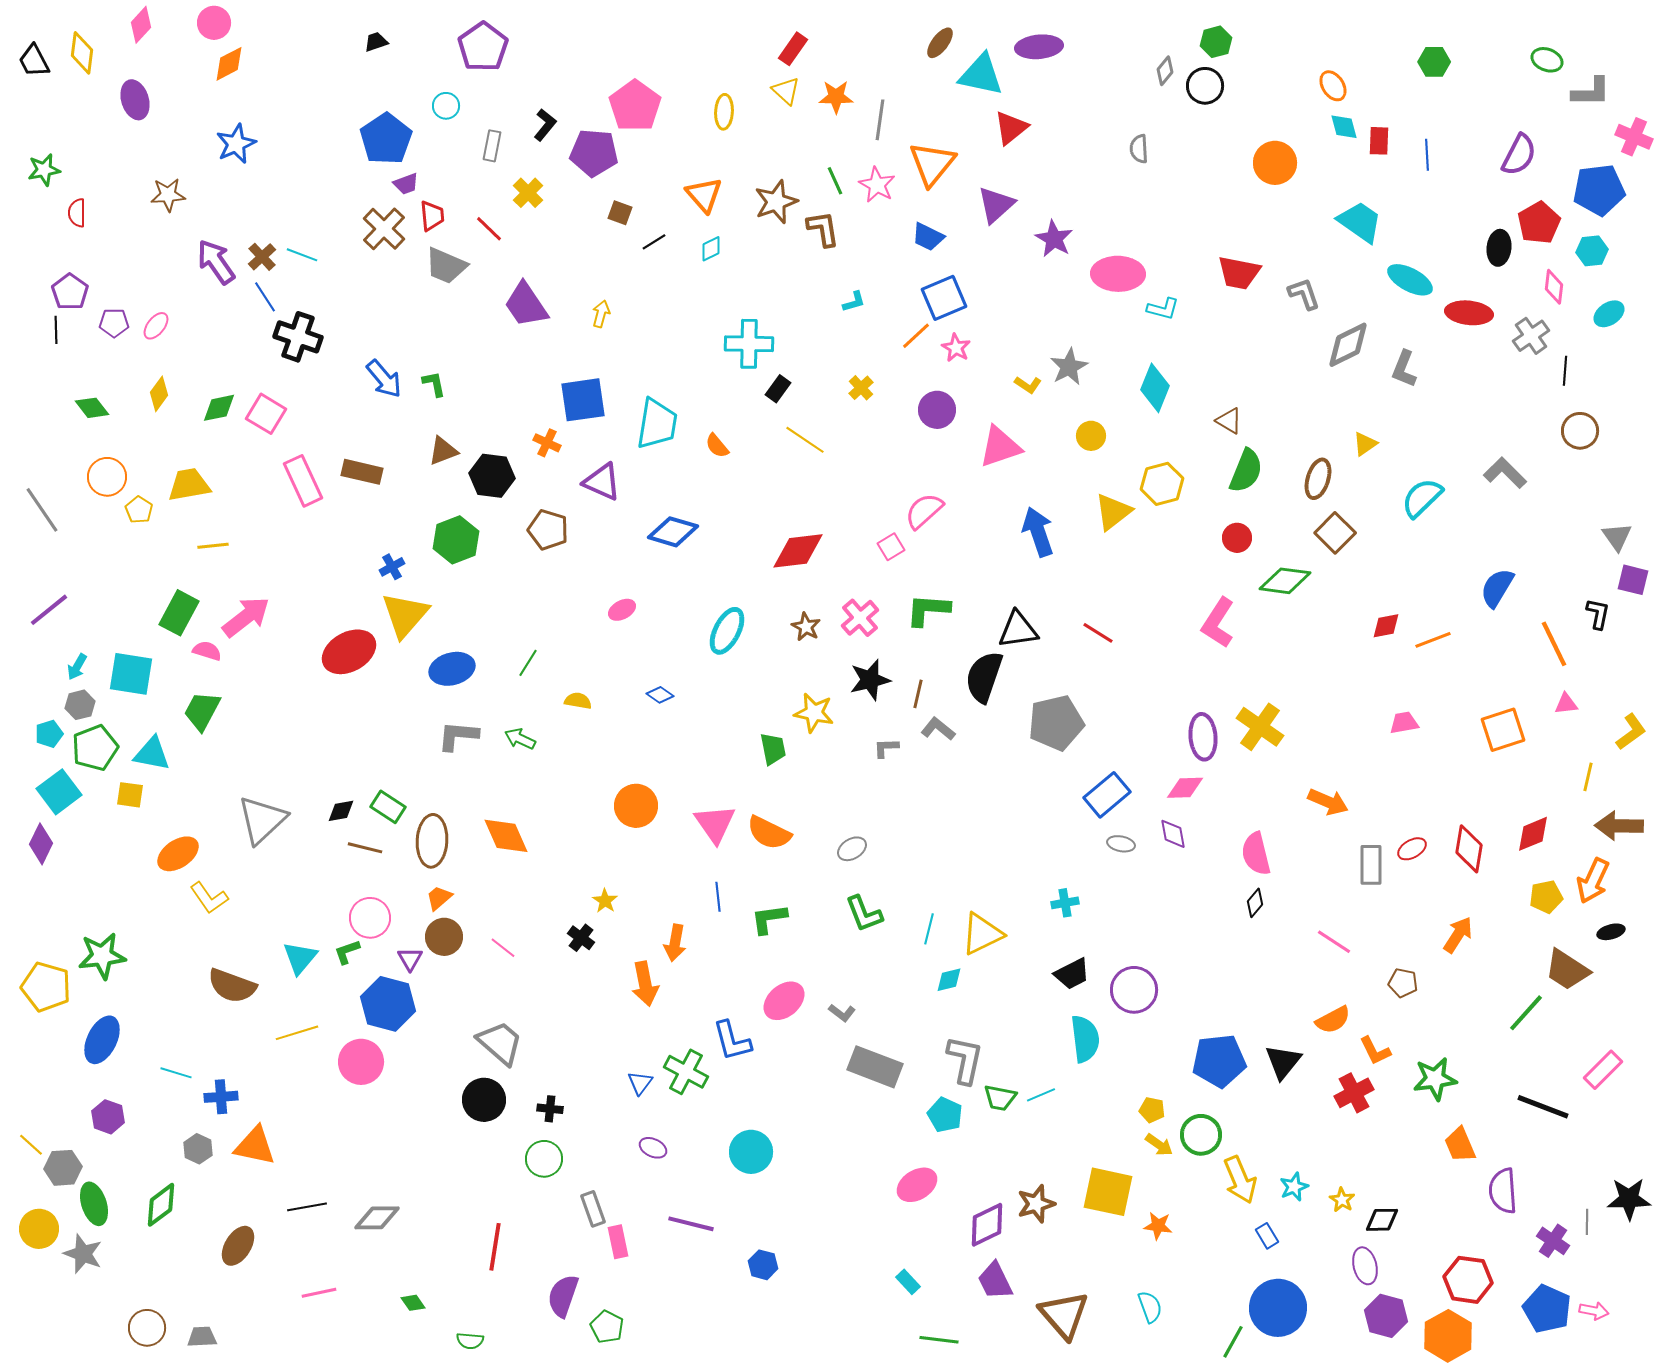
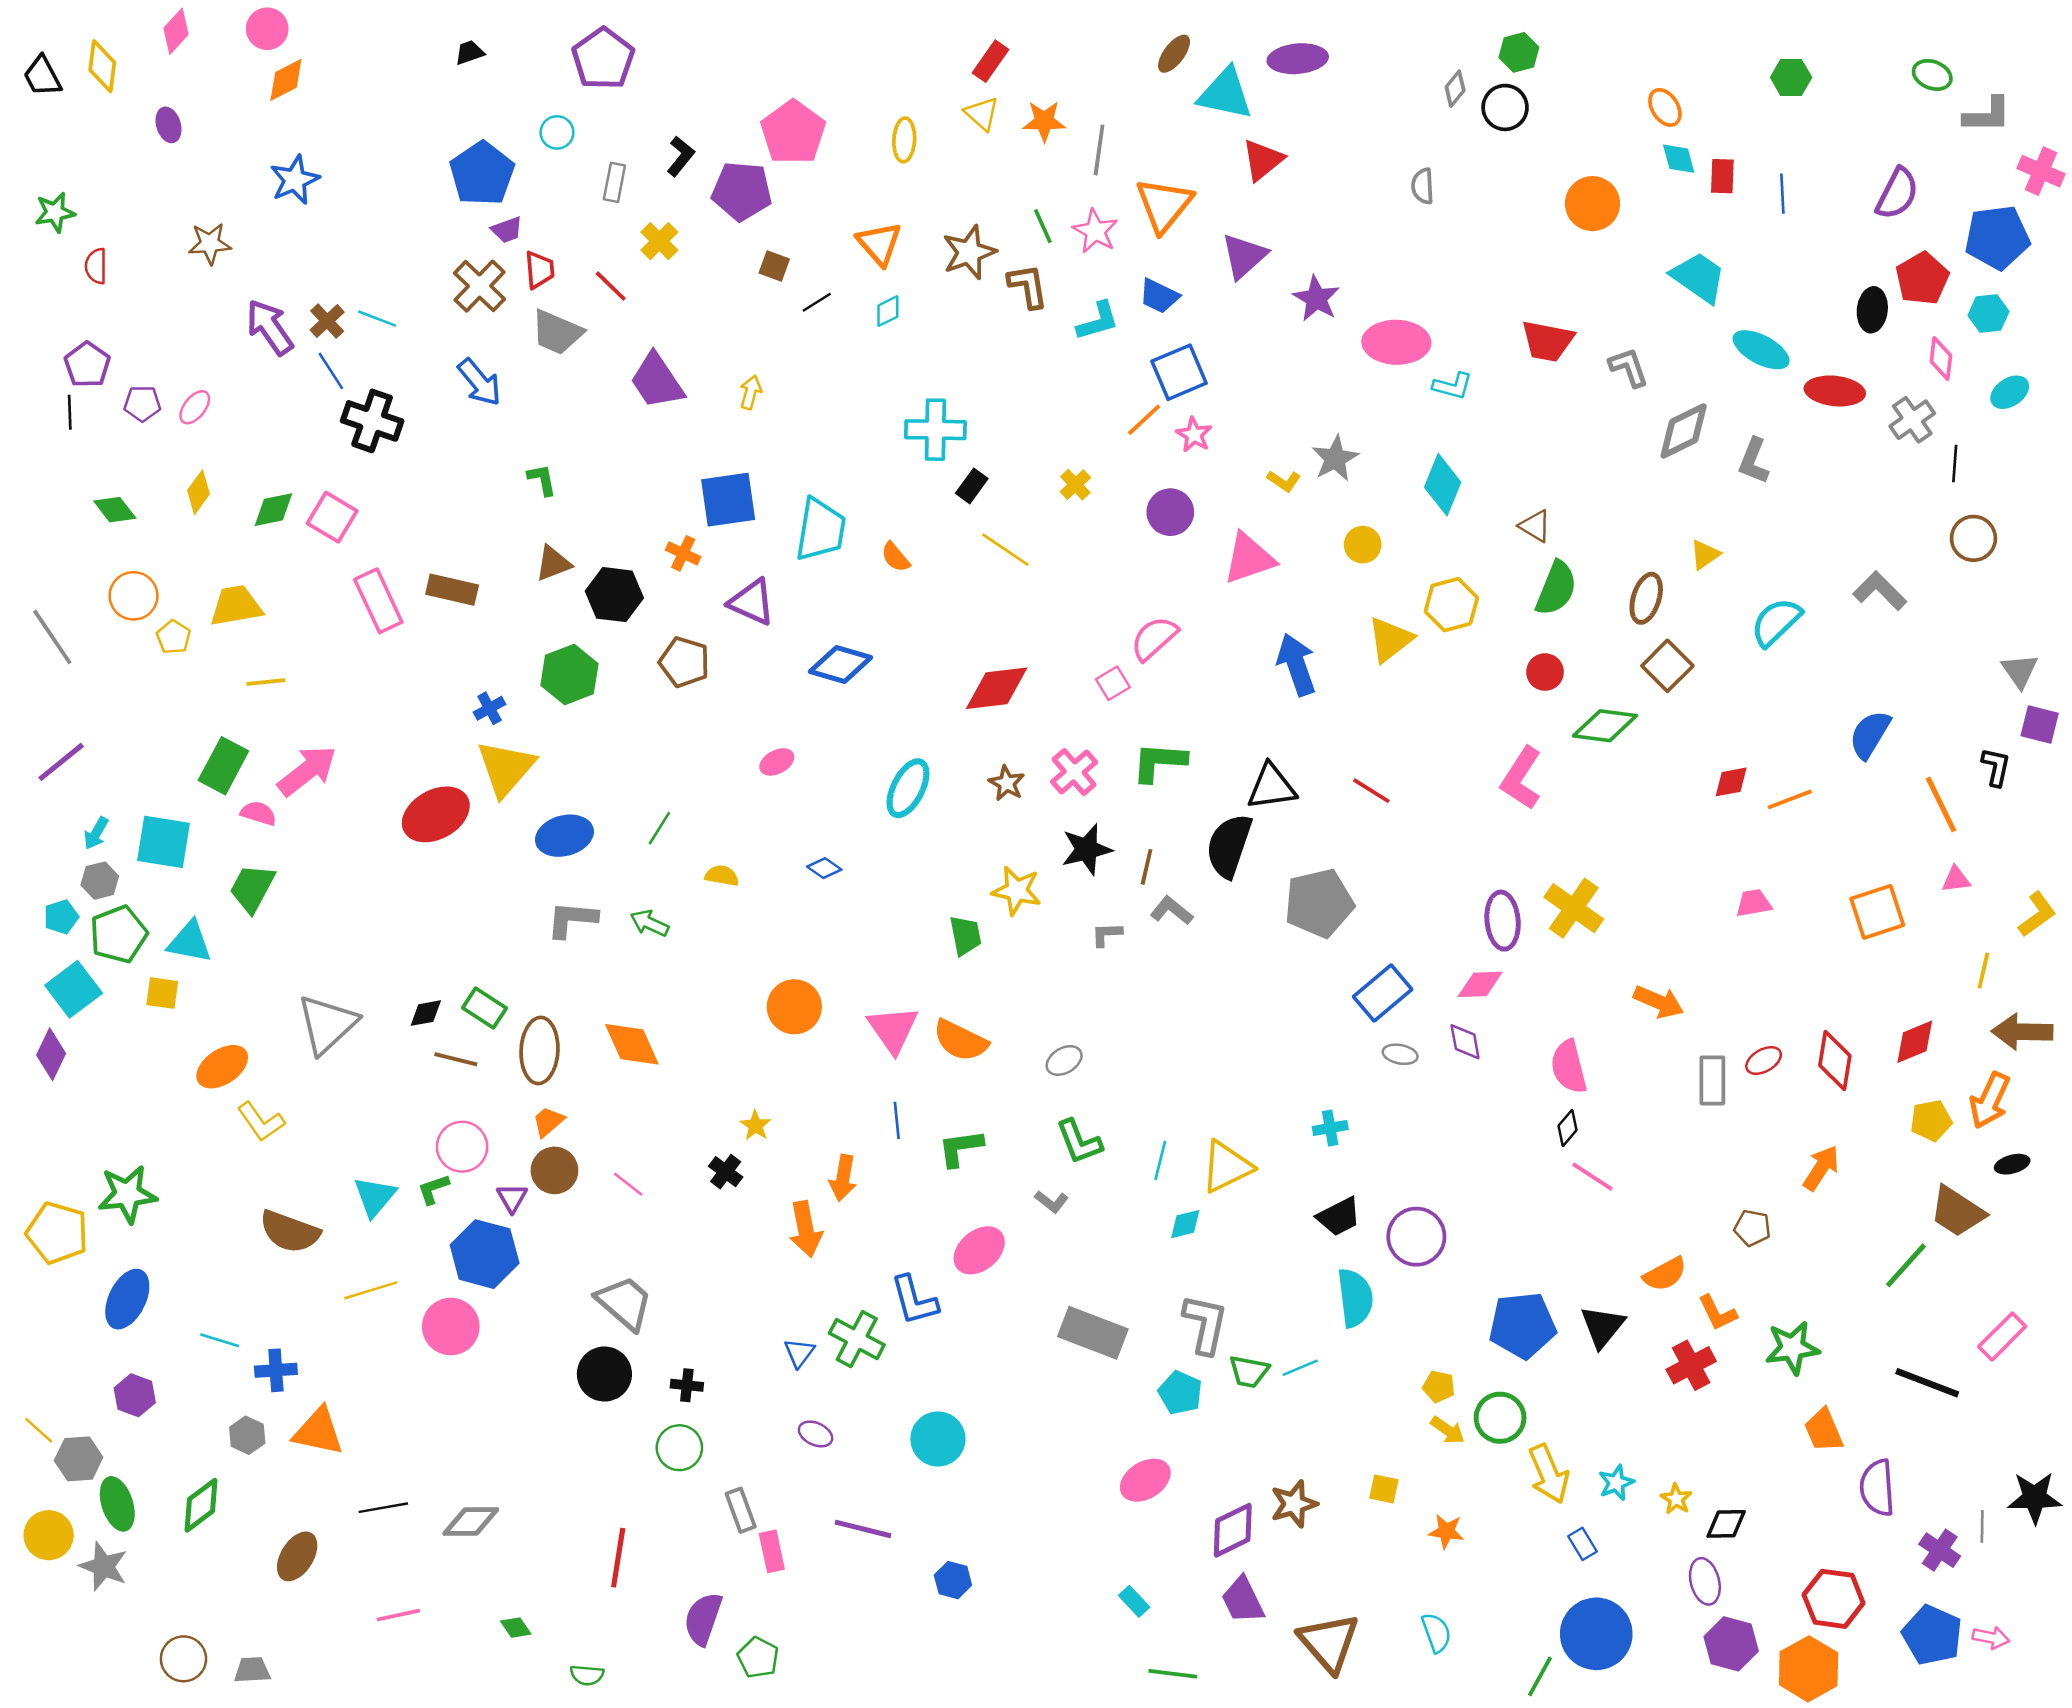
purple ellipse: (135, 100) -> (169, 125), size x0.7
cyan L-shape: (854, 302) -> (1098, 321), moved, size x1.5
blue arrow: (384, 379) -> (480, 382), moved
pink line: (1334, 942) -> (1592, 1177), moved
gray L-shape: (842, 1013) -> (1052, 1202), moved
yellow square: (1108, 1192) -> (1384, 1489), size x0.5

